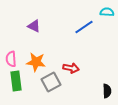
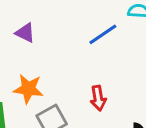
red arrow: (71, 68) -> (98, 98), moved, turned 70

